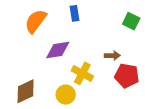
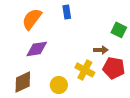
green square: (131, 21) -> (119, 30), moved
purple diamond: (58, 50) -> (37, 49), moved
yellow cross: (82, 73) -> (85, 70), moved

